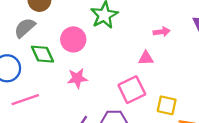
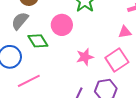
pink star: (77, 78) -> (85, 57), moved

